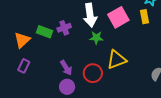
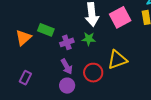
purple cross: (64, 28) -> (67, 42), moved
green star: (96, 38) -> (89, 39), moved
purple rectangle: (24, 66) -> (25, 78), moved

